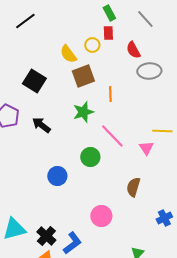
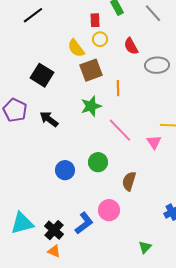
red rectangle: (108, 33) -> (95, 20), moved
red semicircle: (133, 50) -> (131, 46), moved
green circle: (90, 157) -> (98, 162), moved
brown semicircle: (133, 187) -> (129, 181), moved
blue L-shape: (72, 243) -> (84, 223), moved

